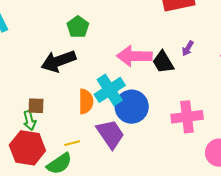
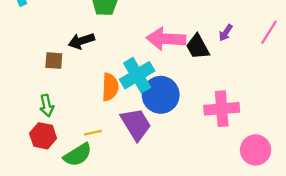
black arrow: (58, 61) -> (81, 41), size x0.7
brown square: (36, 106) -> (54, 61), moved
red hexagon: (27, 148) -> (43, 136), size x0.7

